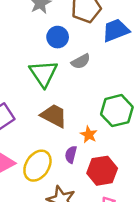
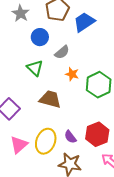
green triangle: (43, 73) -> (35, 68), size x0.7
orange star: (89, 135) -> (72, 74), moved
purple semicircle: (71, 154) -> (70, 137), moved, turned -40

